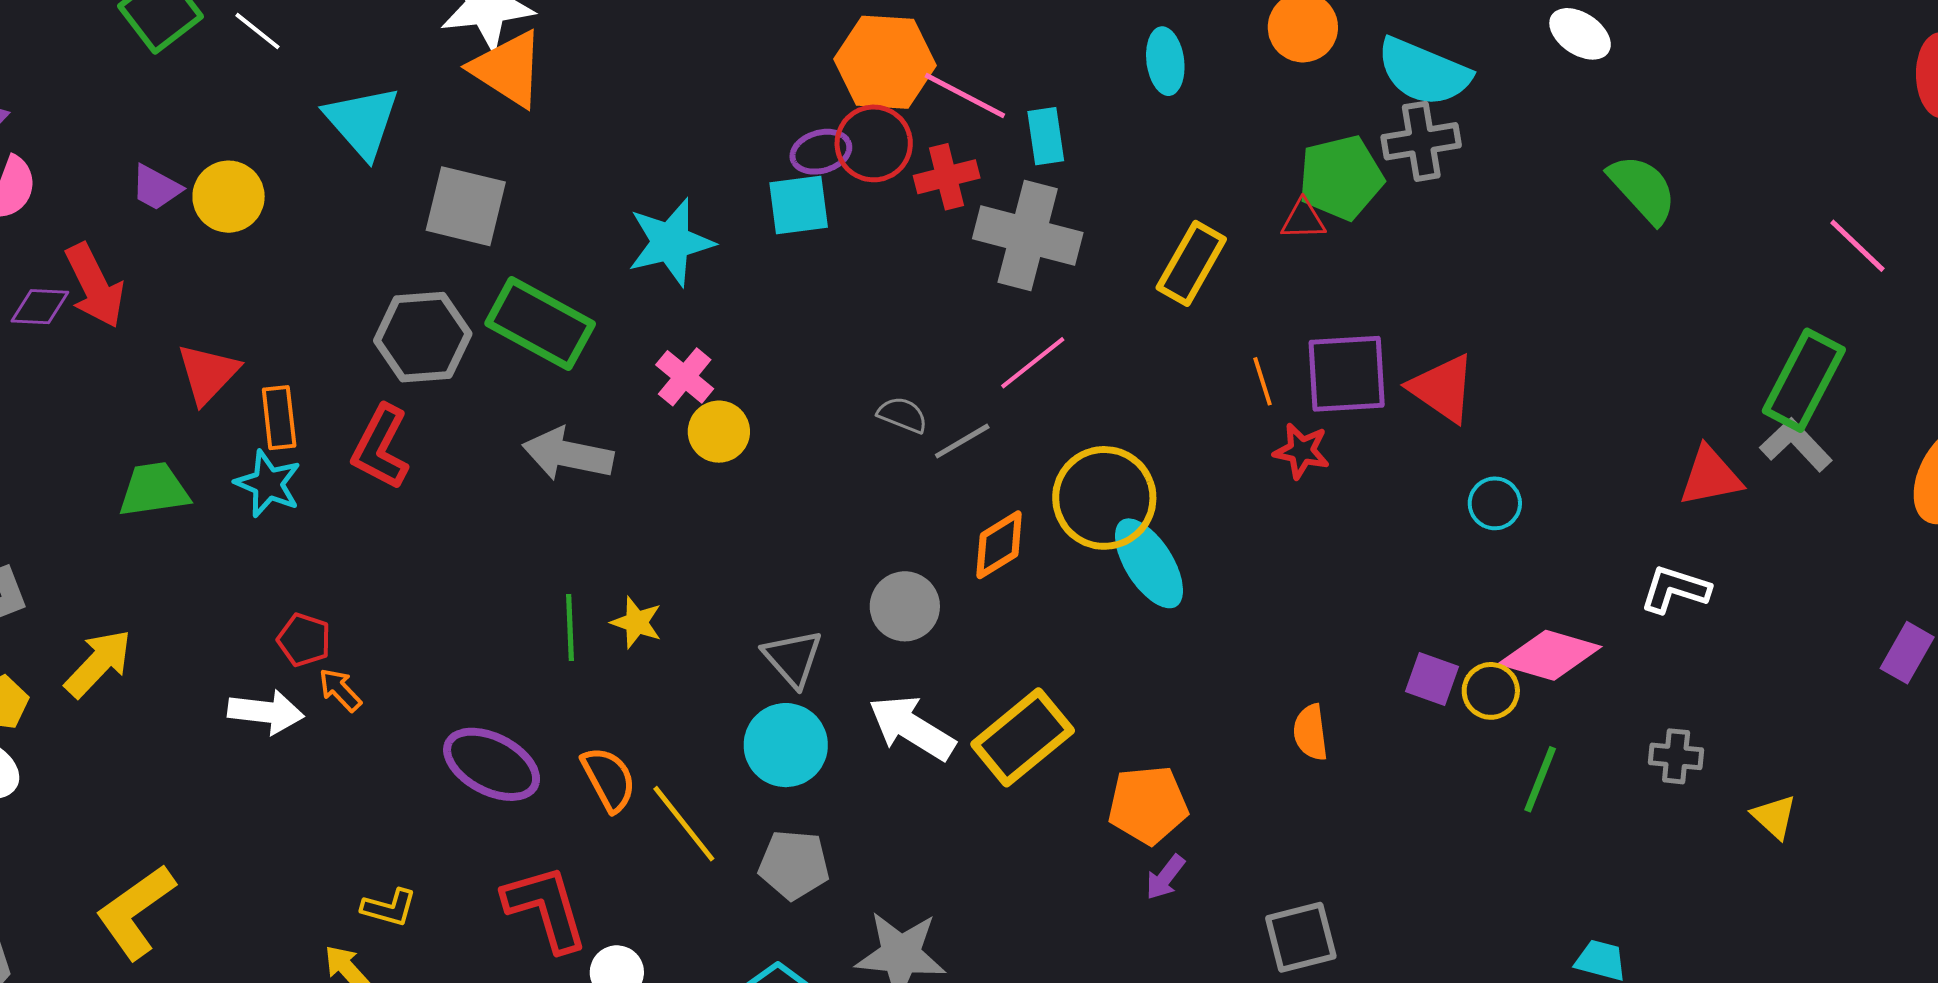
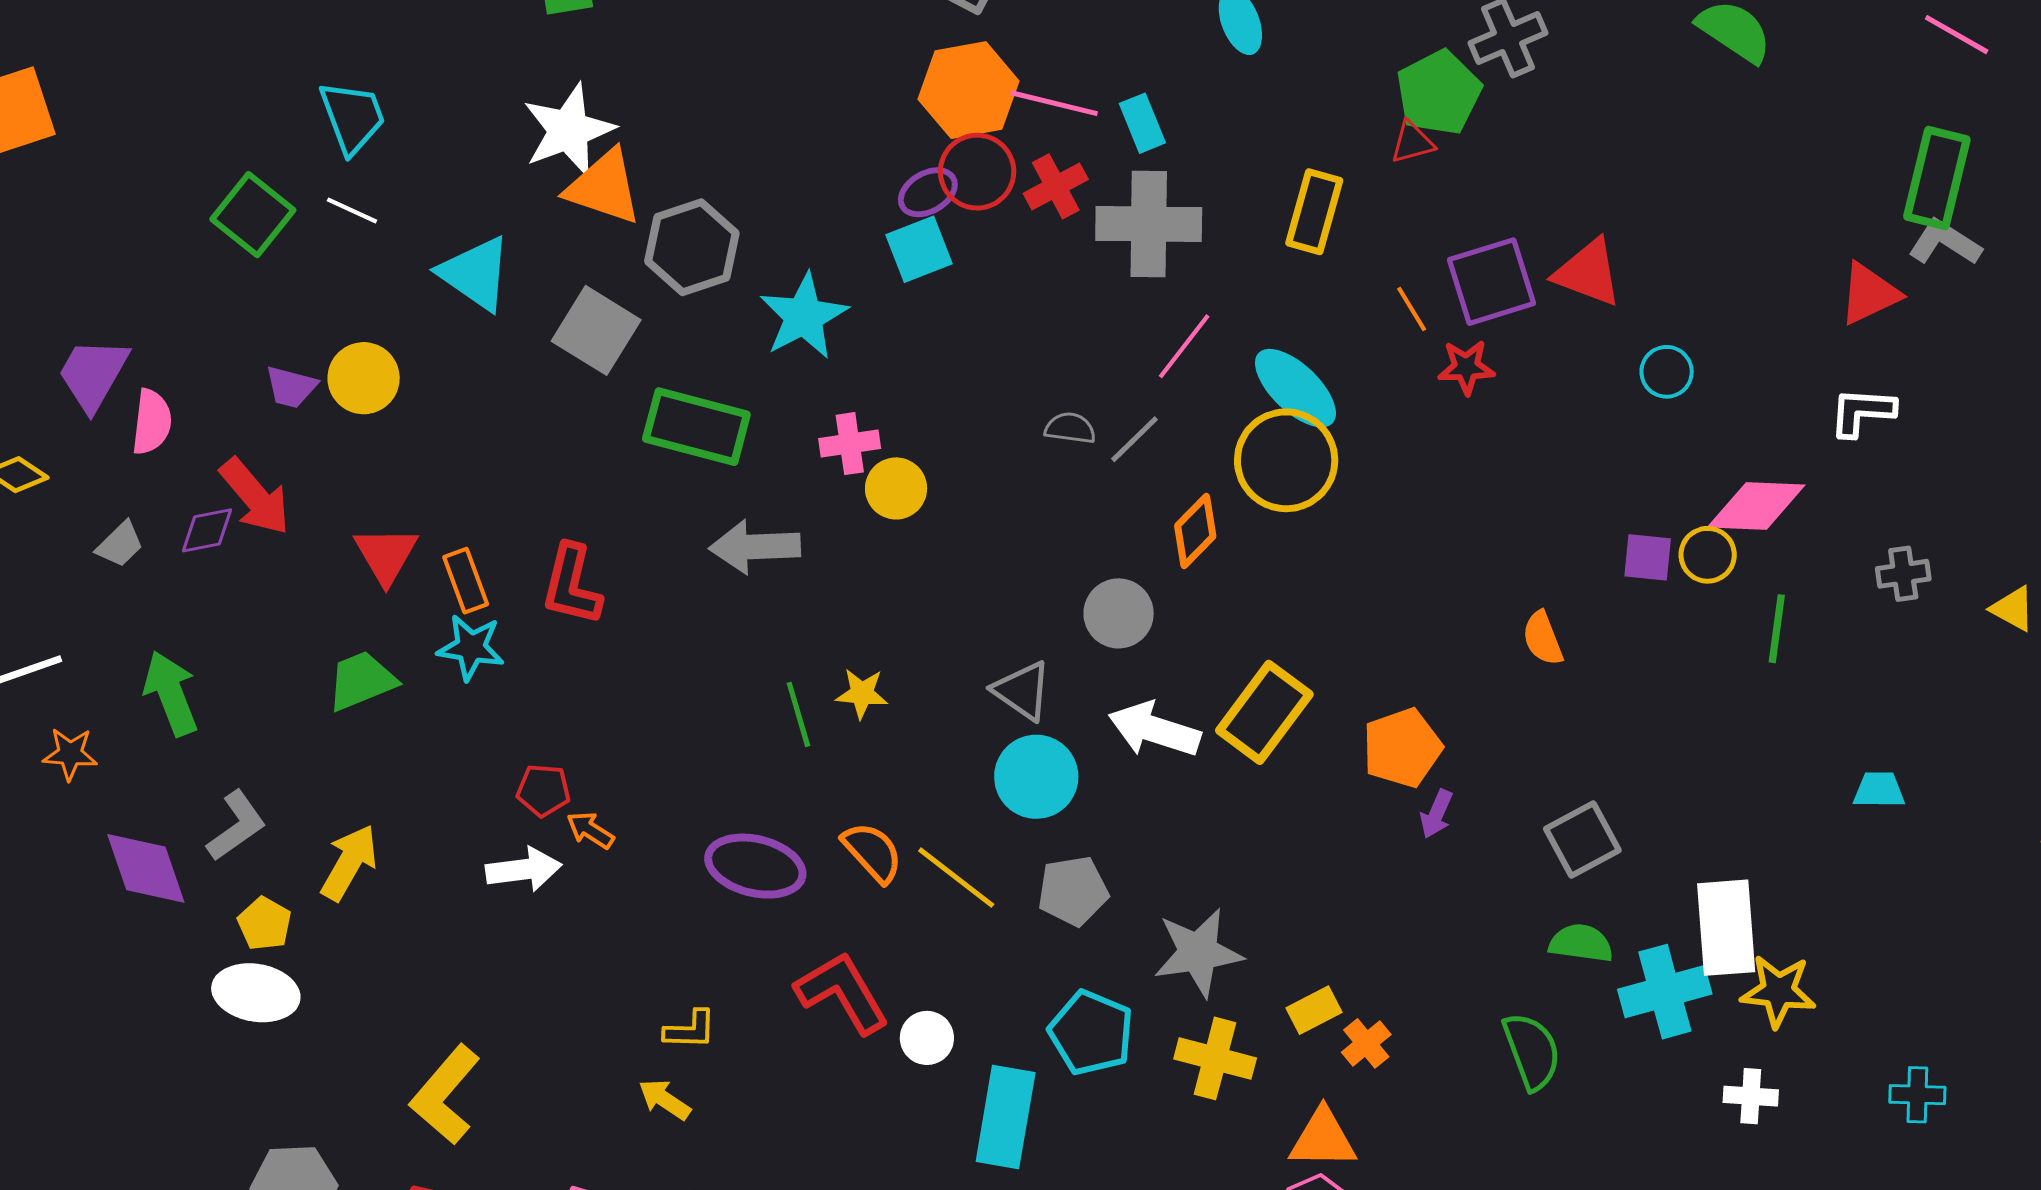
gray square: (466, 206) -> (596, 330), turned 32
gray hexagon: (423, 337) -> (692, 247), moved
pink cross: (685, 377) -> (850, 444), turned -34
cyan ellipse: (1149, 563) -> (1295, 388), moved

